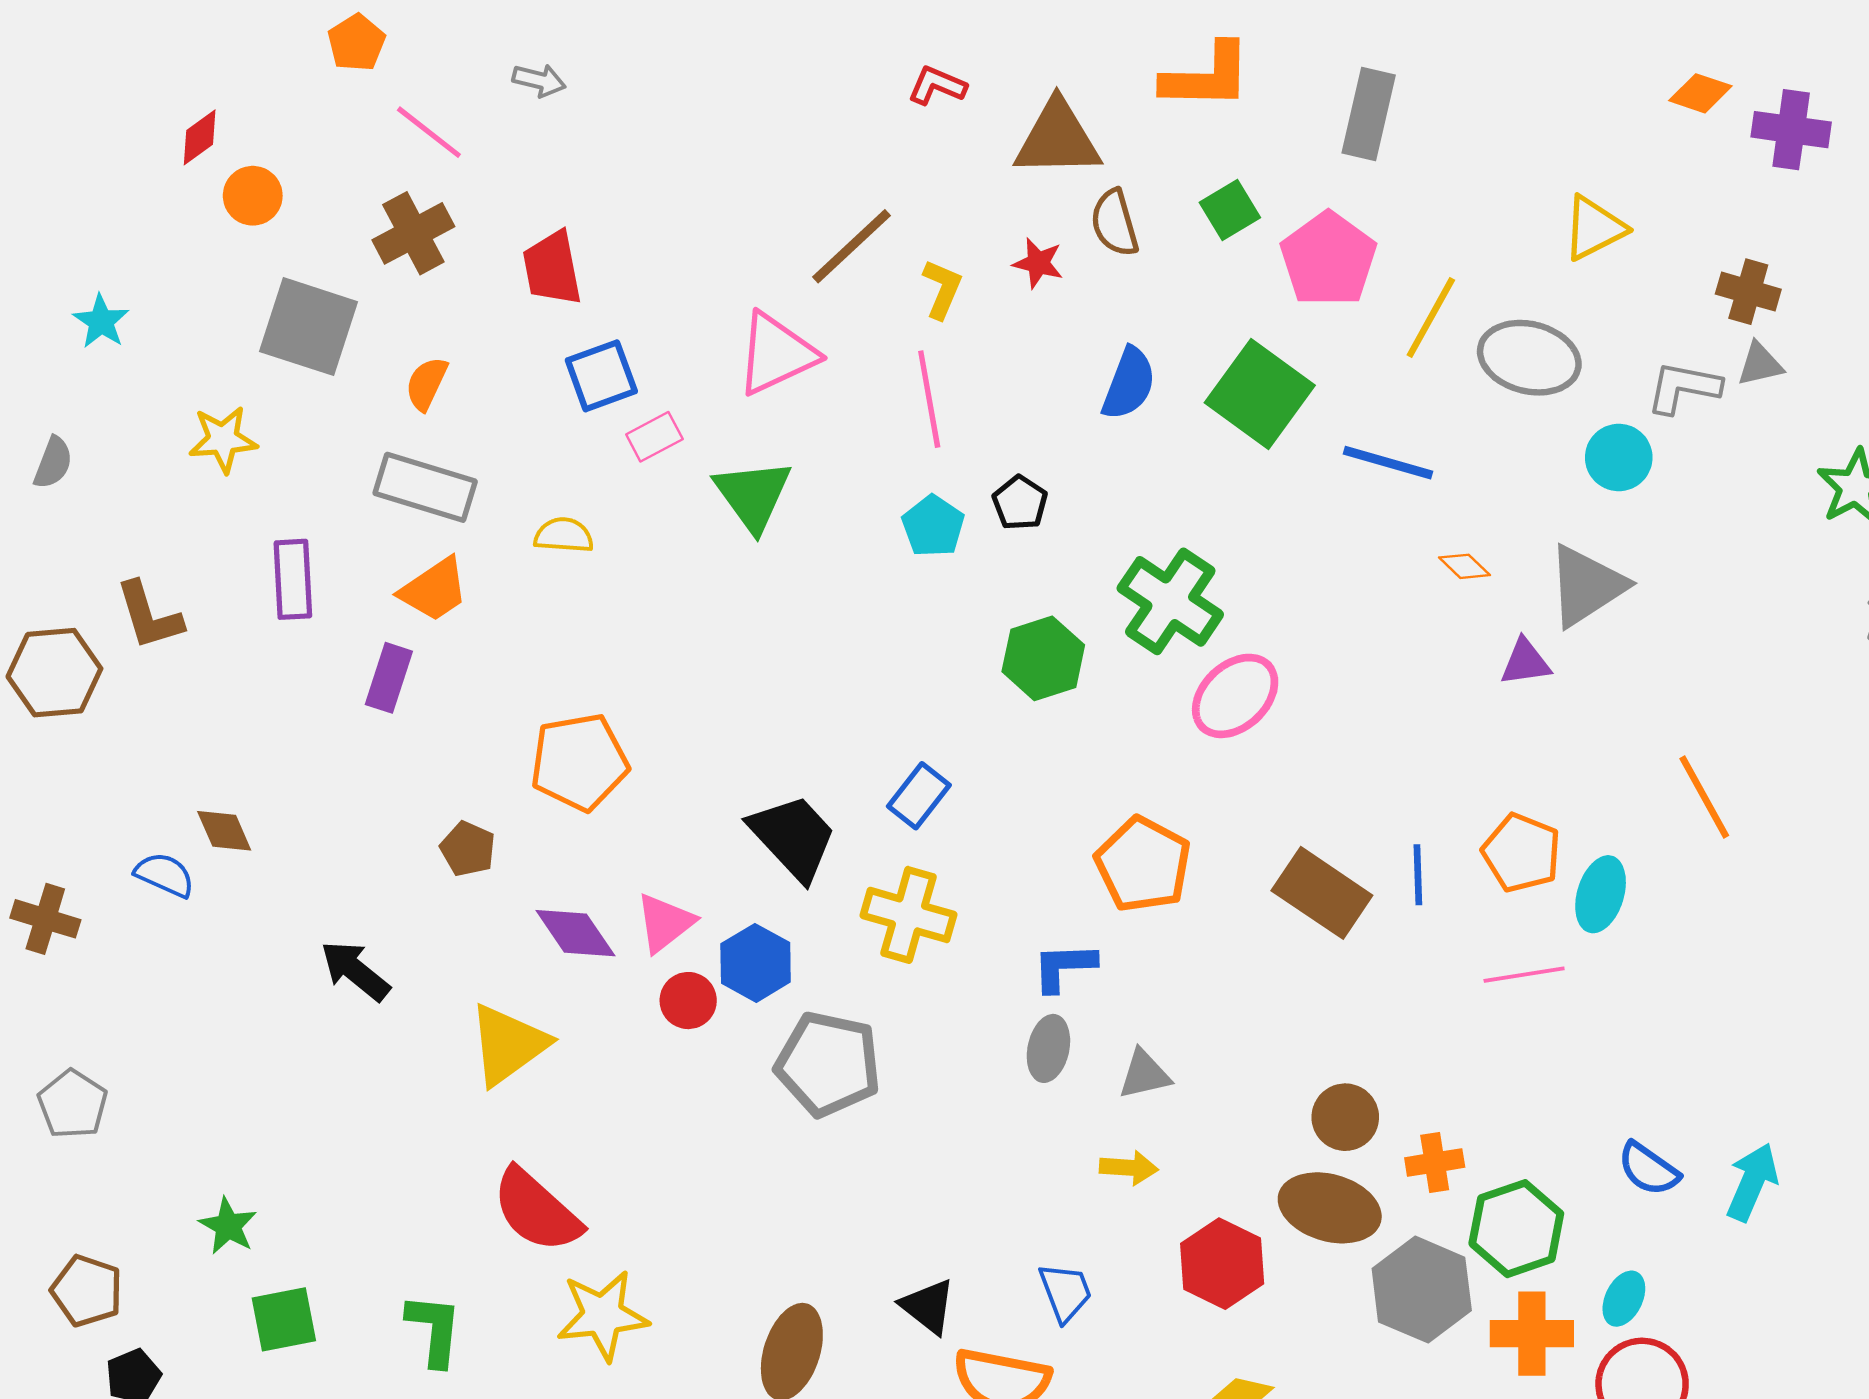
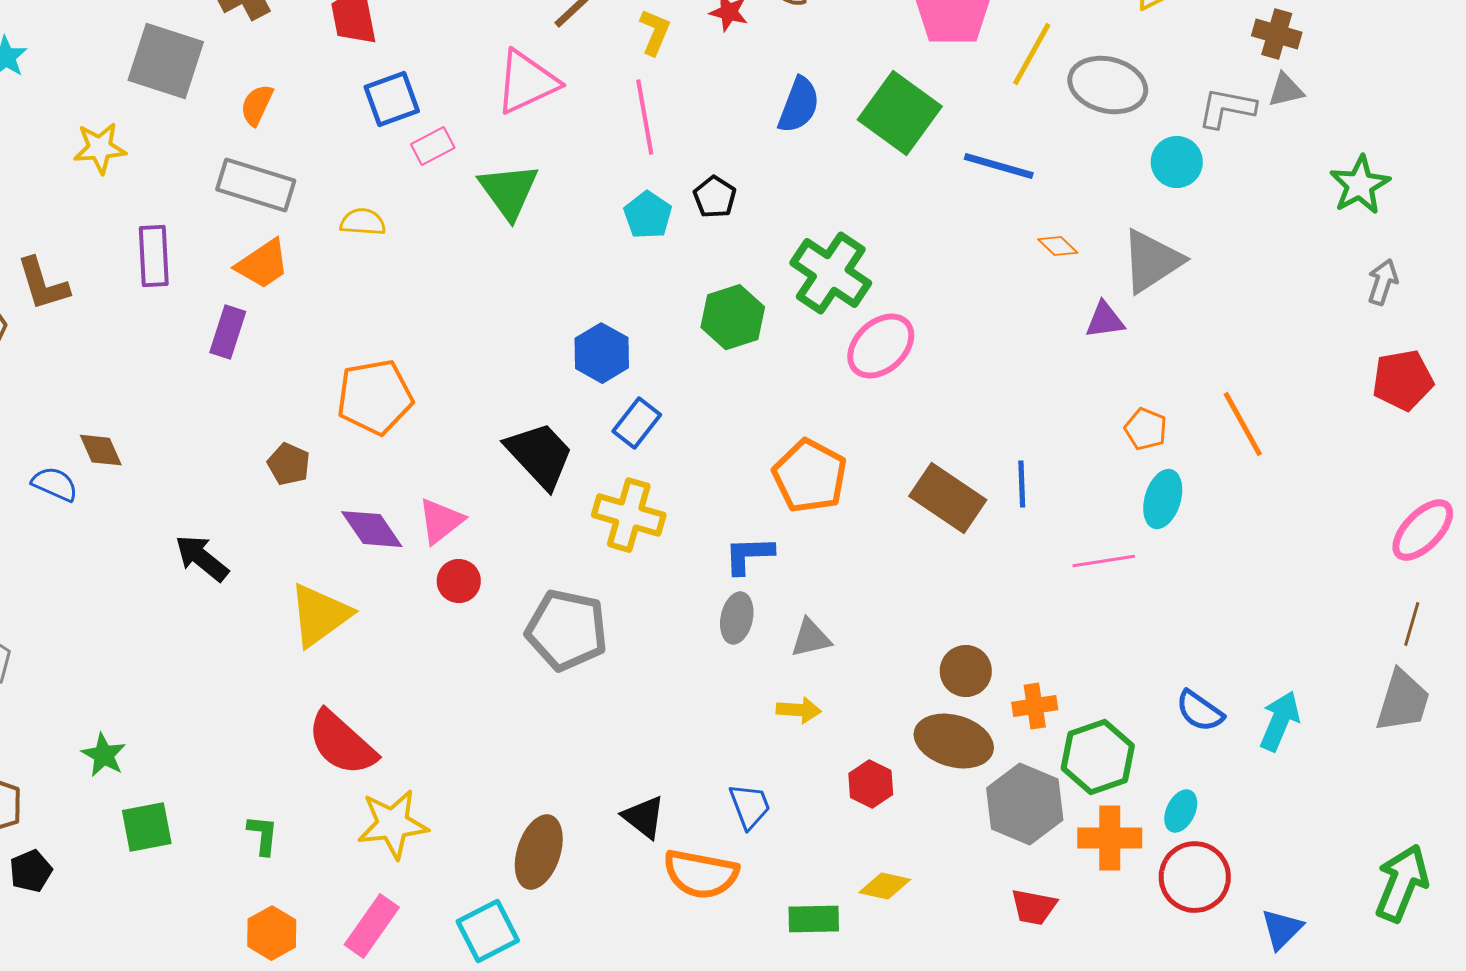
orange pentagon: (1522, 853) -> (1146, 429), moved, size x0.7
blue hexagon: (756, 963) -> (602, 353), moved
red hexagon: (1222, 1264) -> (871, 784), size x0.7
green L-shape: (434, 1330) -> (263, 835), size x0.7

